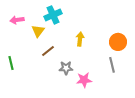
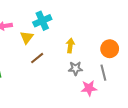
gray star: (66, 68) -> (75, 68), moved
pink star: (84, 80) -> (89, 88), moved

